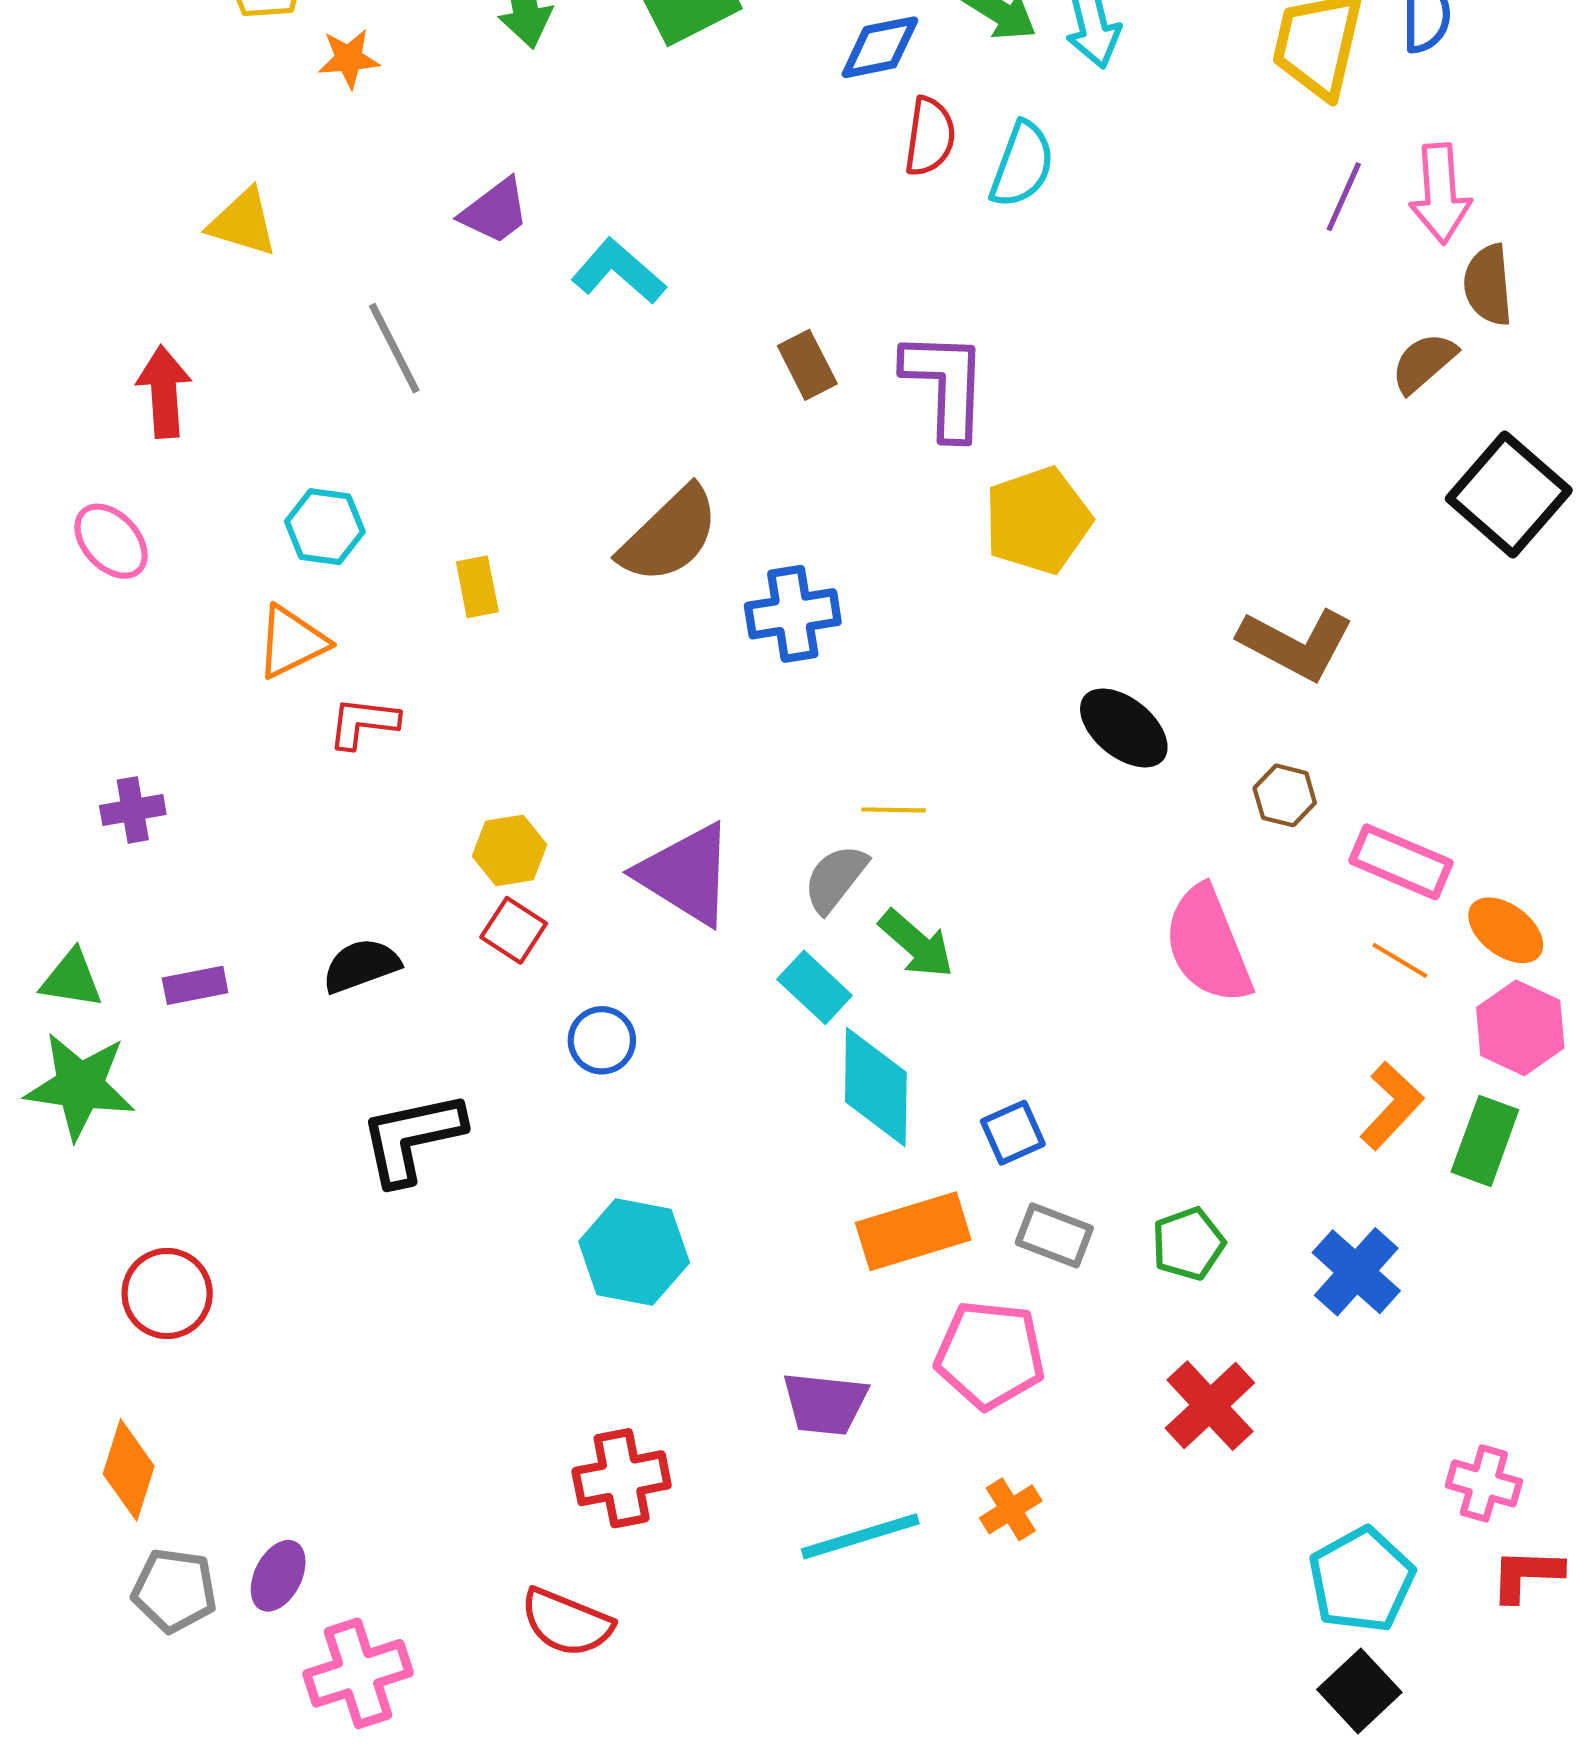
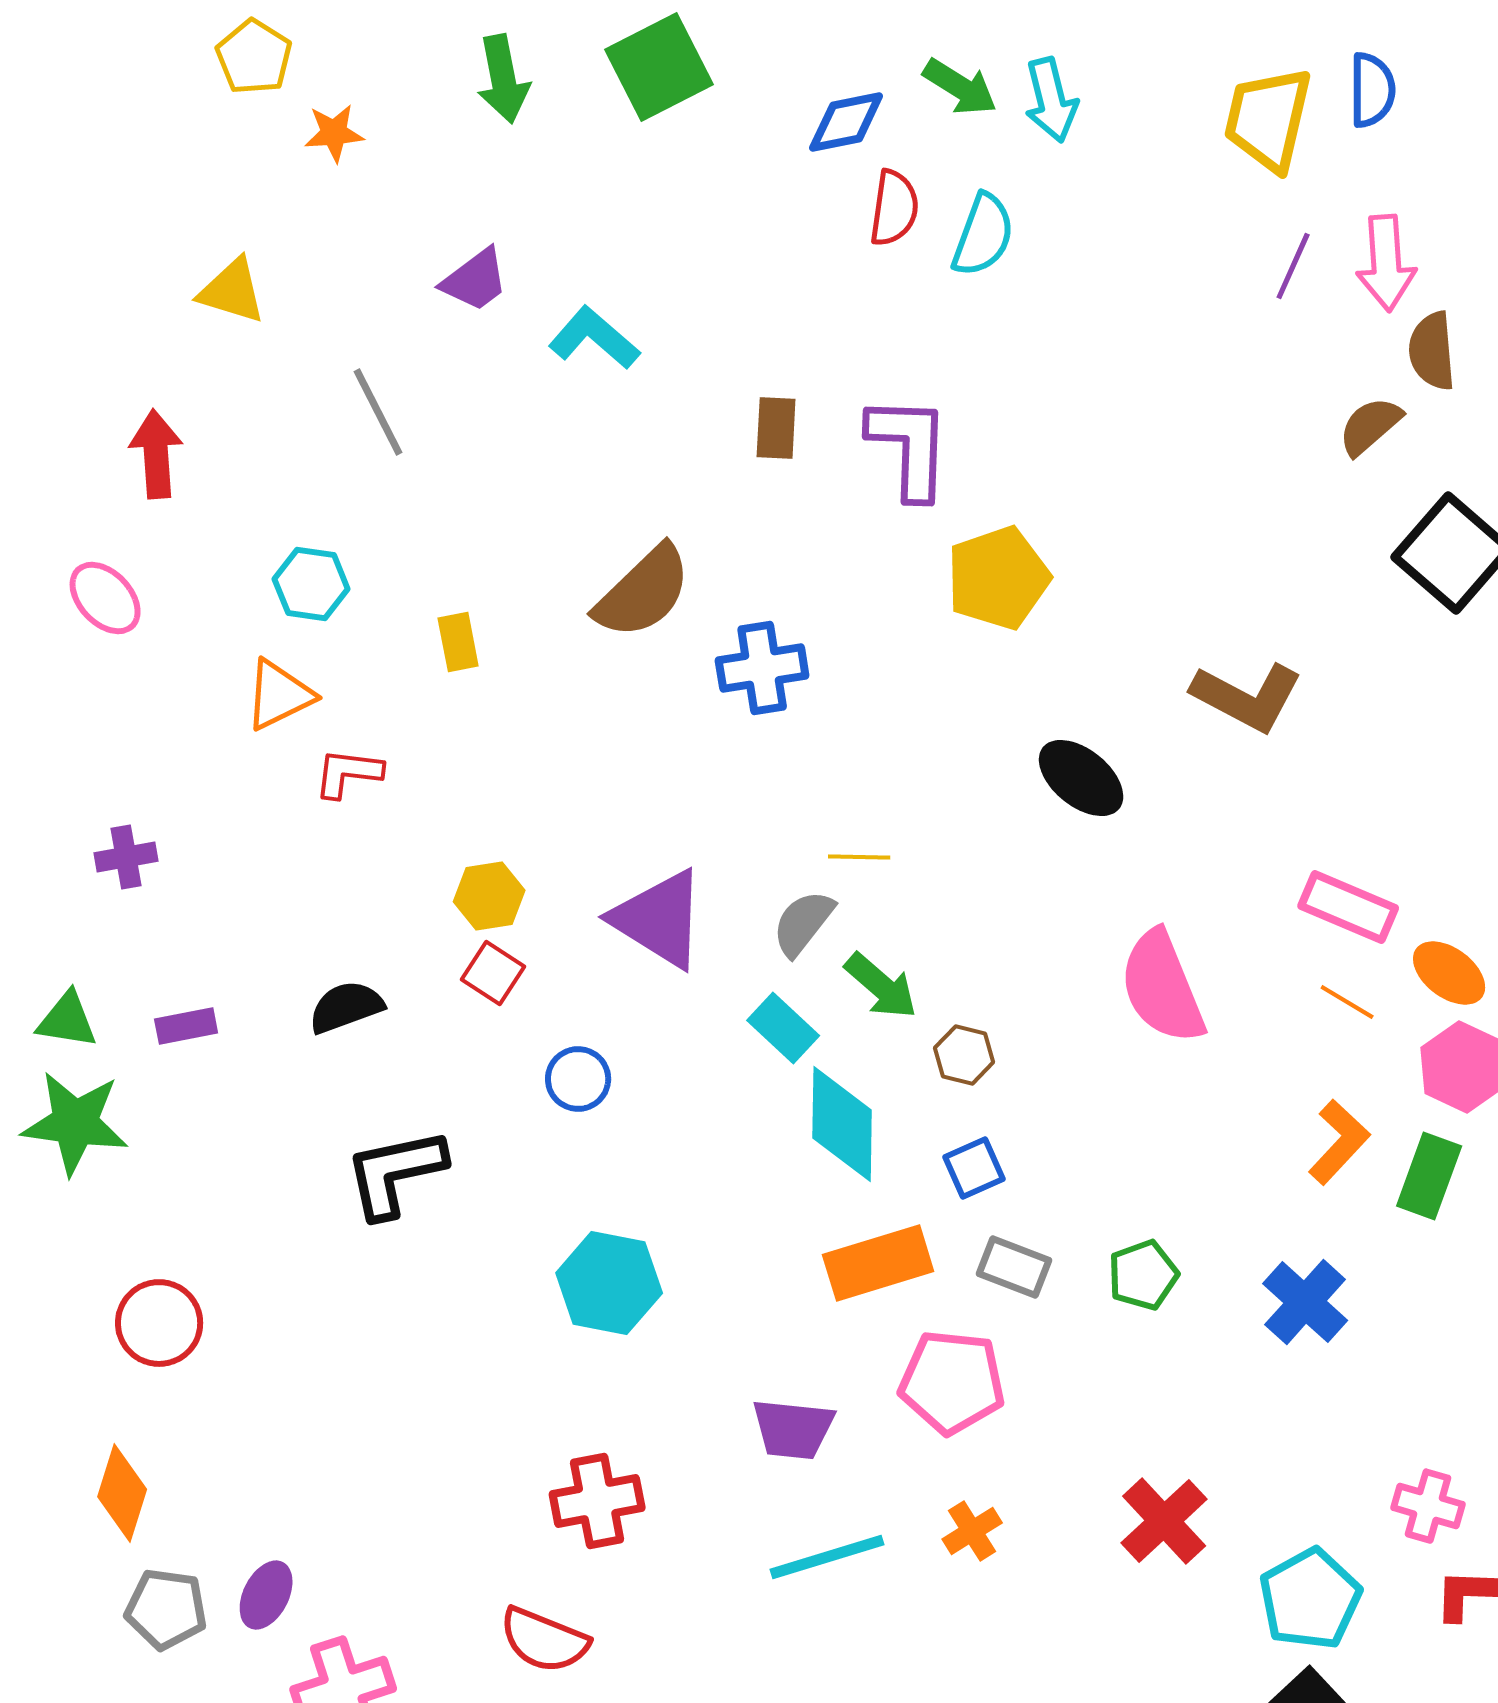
brown rectangle: (807, 365) -> (776, 428), turned 30
brown hexagon: (1285, 795) -> (964, 1055), moved
red cross: (1210, 1406) -> (1164, 1521), moved

